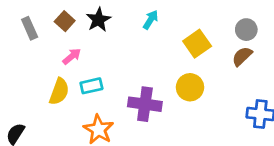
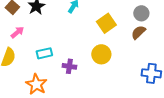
cyan rectangle: (91, 86) -> (44, 53), moved
purple cross: (145, 104) -> (69, 66), size x0.6

